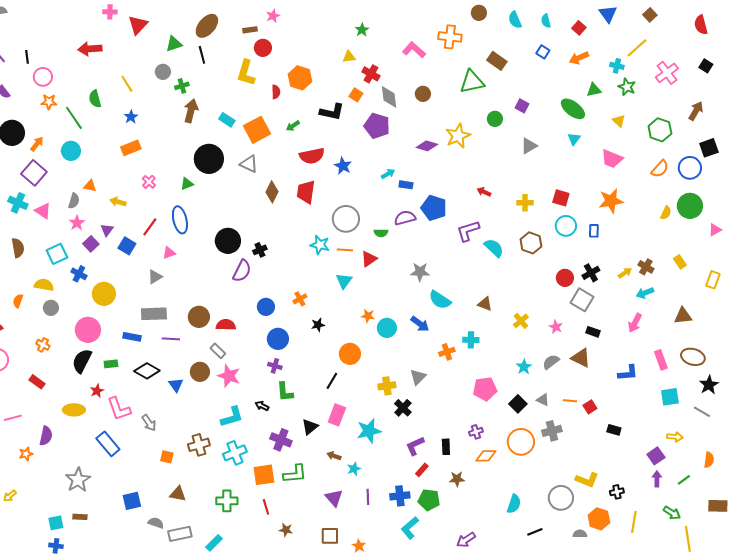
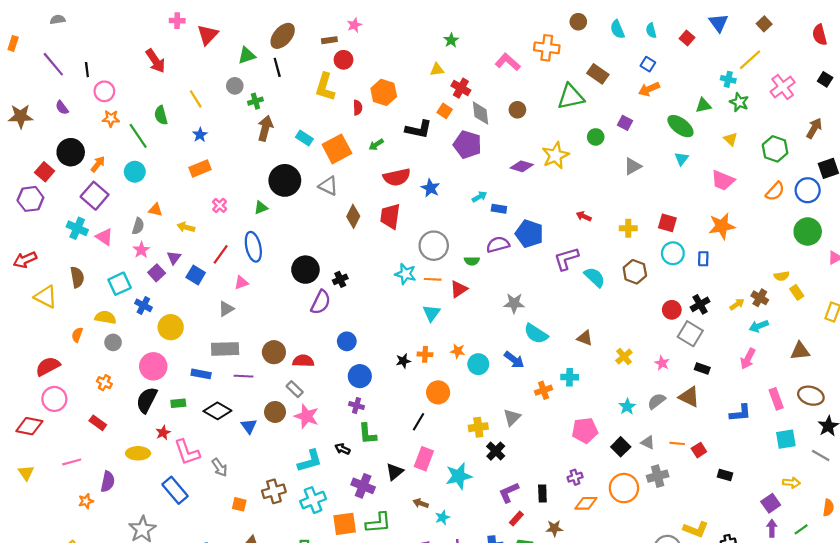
red arrow: (90, 49) -> (155, 61), turned -120
orange arrow: (579, 58) -> (649, 89), moved
yellow semicircle: (666, 213) -> (782, 276), moved, turned 56
orange cross: (300, 299) -> (425, 354), moved, turned 32

